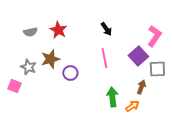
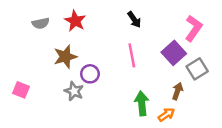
gray star: (28, 67) -> (74, 91), moved
gray square: (157, 69) -> (197, 69), turned -30

